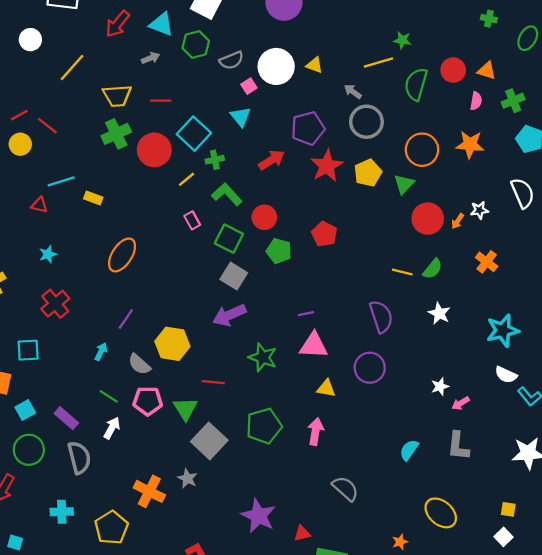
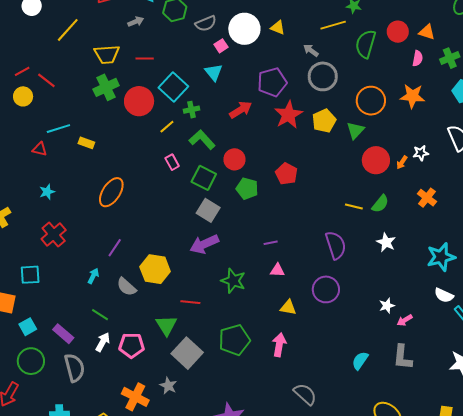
pink triangle: (314, 346) -> (277, 270), size x0.6
pink pentagon: (148, 401) -> (132, 345), moved

